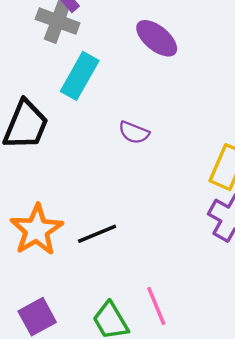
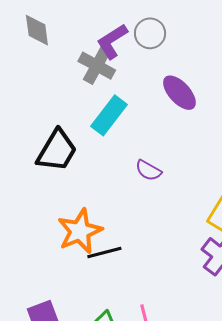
orange star: (37, 230) -> (80, 231), moved

